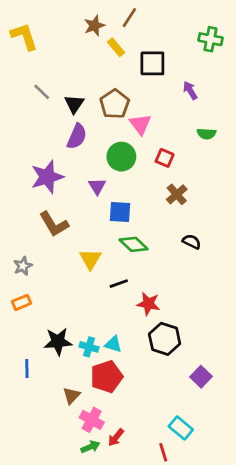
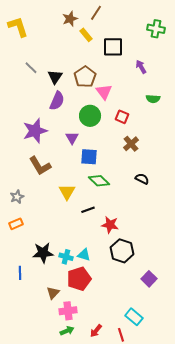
pink cross: (92, 420) -> (68, 311), turned -36
red arrow: (116, 437) -> (96, 331), moved

